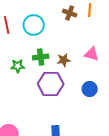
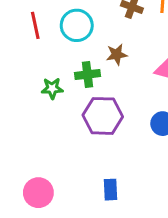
brown star: (64, 60) -> (117, 55), moved

